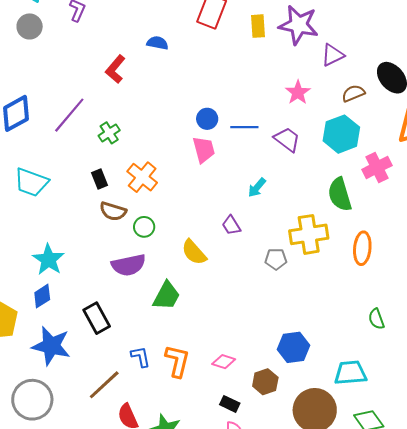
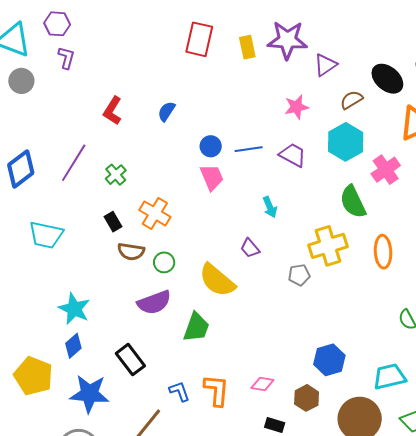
blue semicircle: (157, 43) -> (167, 111), moved, turned -60
pink star: (298, 92) -> (297, 107), turned 30
cyan arrow: (257, 188) -> (270, 207), turned -55
yellow semicircle: (194, 252) -> (217, 280), size x1.4

